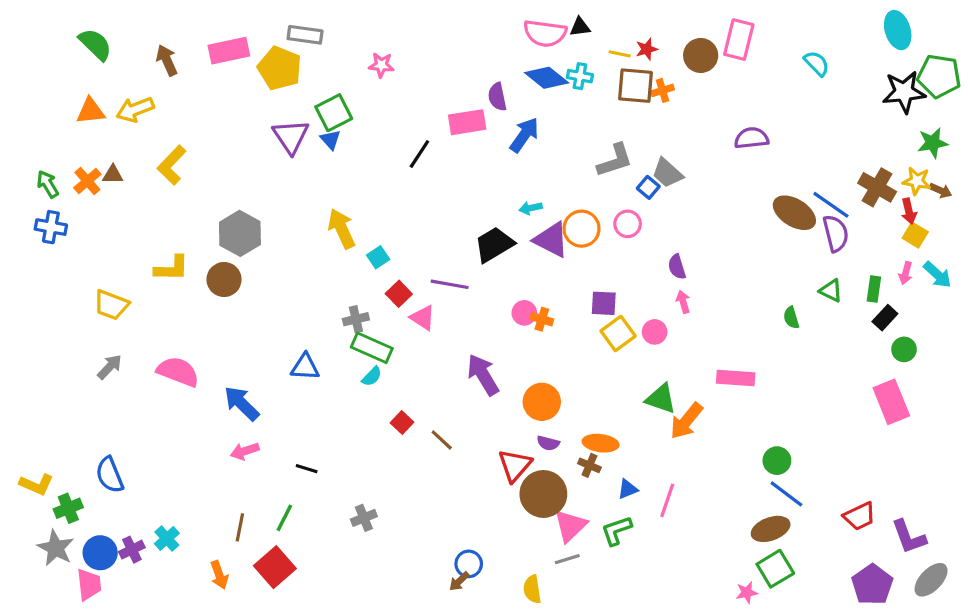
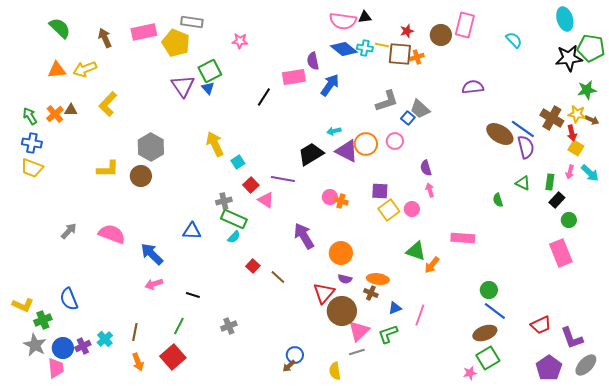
yellow line: (620, 54) -> (382, 45), moved
yellow trapezoid: (111, 305) -> (32, 168), moved
orange arrow: (686, 421) -> (432, 265), size x0.7
brown line: (240, 527) -> (135, 332), moved

